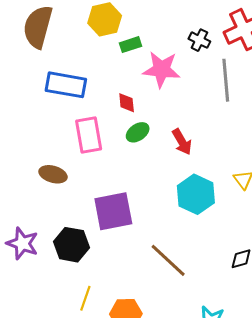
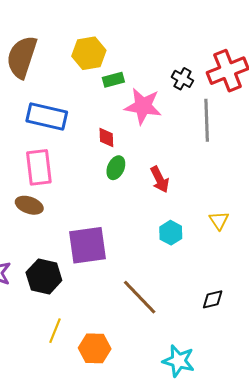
green ellipse: (138, 132) -> (116, 168), turned -35
pink rectangle: (89, 135) -> (39, 167), moved
cyan hexagon: (196, 194) -> (171, 233), size x0.6

